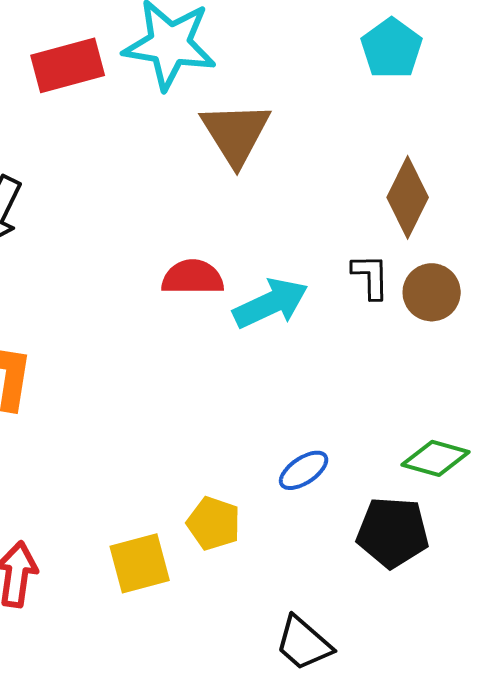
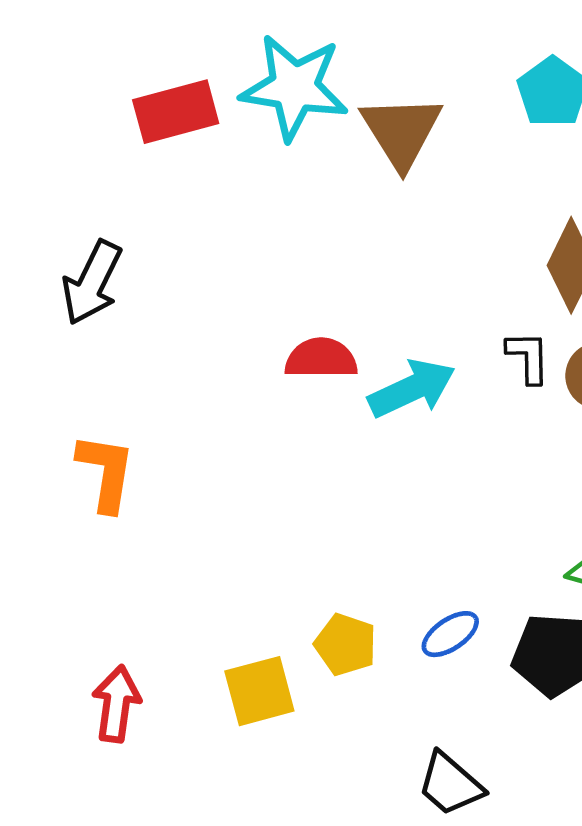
brown triangle: (236, 133) -> (401, 131), moved
blue ellipse: (304, 470) -> (450, 634), moved

